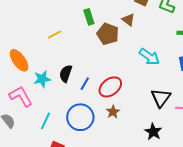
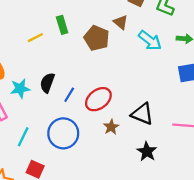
green rectangle: (89, 17) -> (62, 25), moved
cyan arrow: (149, 57) -> (150, 40), moved
black triangle: (161, 98) -> (142, 114), moved, turned -45
brown star: (113, 112) -> (111, 127), moved

